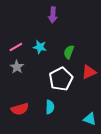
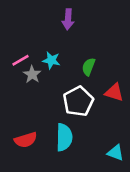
gray star: (17, 67) -> (32, 74), moved
red triangle: (89, 72) -> (114, 92), turned 42
cyan semicircle: (50, 107) -> (64, 137), size x1.5

